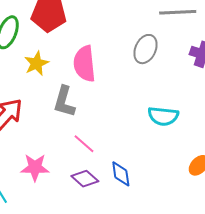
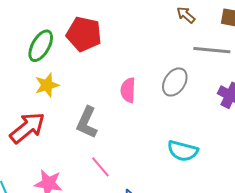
yellow star: (36, 63) -> (47, 85), moved
pink semicircle: (84, 64) -> (128, 90), moved, size x0.7

